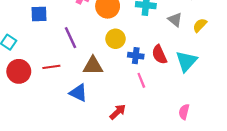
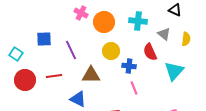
blue square: (39, 14) -> (44, 39), moved
yellow semicircle: (200, 25) -> (186, 39), turned 144
red semicircle: (159, 55) -> (150, 52), moved

